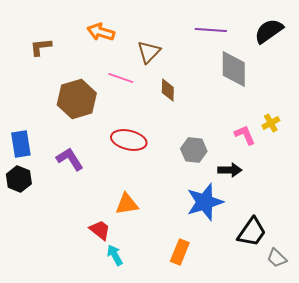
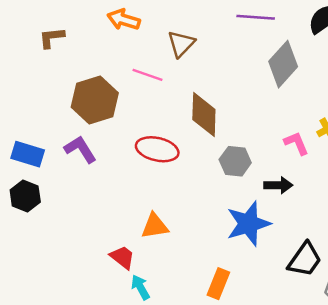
gray diamond: (234, 69) -> (283, 64), turned 42
brown diamond: (168, 90) -> (204, 114), moved, size x1.6
blue rectangle: (21, 144) -> (28, 154), turned -64
purple L-shape: (70, 159) -> (80, 149), moved

